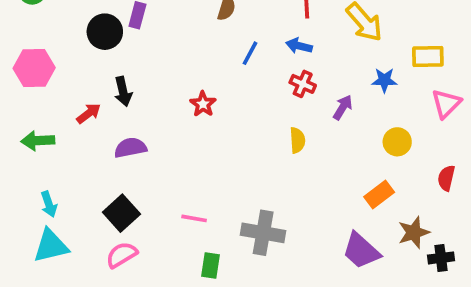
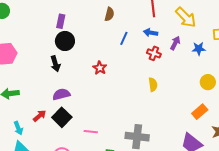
black circle: (105, 32) -> (65, 41), moved
purple arrow: (343, 107) -> (175, 43), moved
red arrow: (89, 113) -> (40, 116), moved
black square: (121, 213) -> (62, 117), moved
pink line: (194, 218) -> (91, 132), moved

